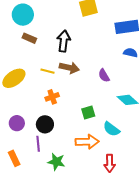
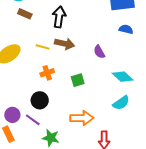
green square: (88, 113) -> (78, 80), moved
purple circle: (17, 123) -> (12, 115), moved
cyan semicircle: (111, 129) -> (121, 103), moved, turned -72
purple line: (38, 144) -> (33, 120), turned -49

